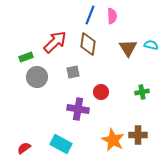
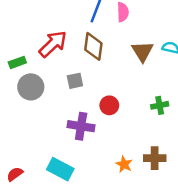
orange star: (113, 140) -> (124, 164), size x0.6

